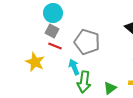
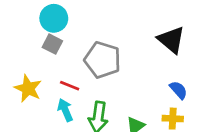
red line: (55, 46) -> (70, 86), moved
cyan arrow: (74, 67) -> (65, 110), moved

